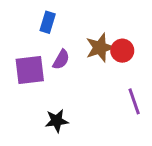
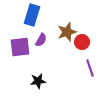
blue rectangle: (48, 22) -> (32, 15), size x1.5
red circle: (122, 51) -> (82, 42), moved

